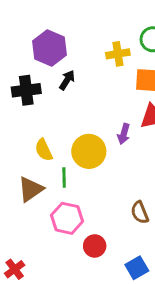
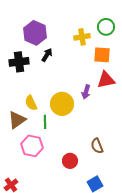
brown triangle: (31, 189) -> (17, 120), moved
pink hexagon: (67, 218) -> (32, 146), moved
red circle: (95, 246) -> (70, 161), moved

